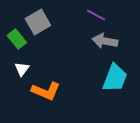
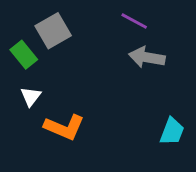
cyan trapezoid: (115, 78) -> (172, 131), moved, size x0.7

